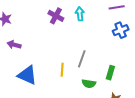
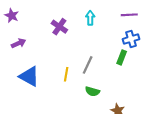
purple cross: (56, 16) -> (59, 27), moved
purple arrow: (14, 45) -> (19, 43), turned 136
green rectangle: (110, 73) -> (122, 57), moved

